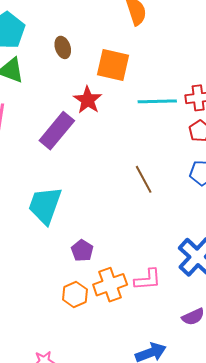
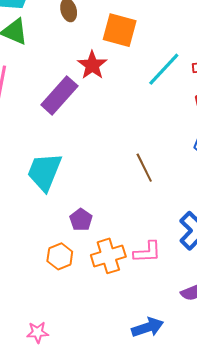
cyan line: (157, 101) -> (164, 69), turned -48
brown line: (144, 179) -> (144, 168), moved
orange hexagon: (75, 295) -> (60, 256), moved

